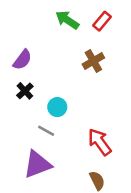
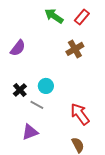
black cross: (25, 91) -> (20, 90), moved
purple triangle: (37, 164) -> (30, 132), size x0.7

